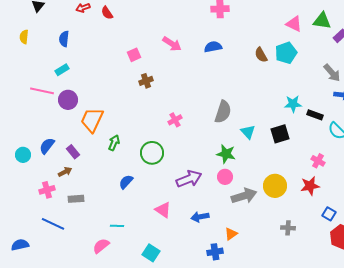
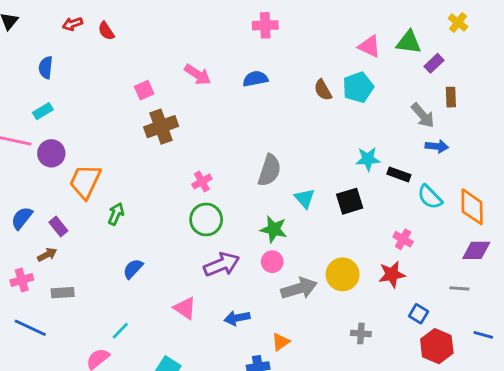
brown cross: (146, 81) -> (161, 127), size x1.6
green circle: (152, 153) -> (206, 219), moved
cyan line: (117, 226) -> (120, 331), turned -48

